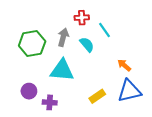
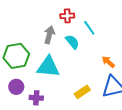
green hexagon: (32, 43) -> (16, 56), moved

